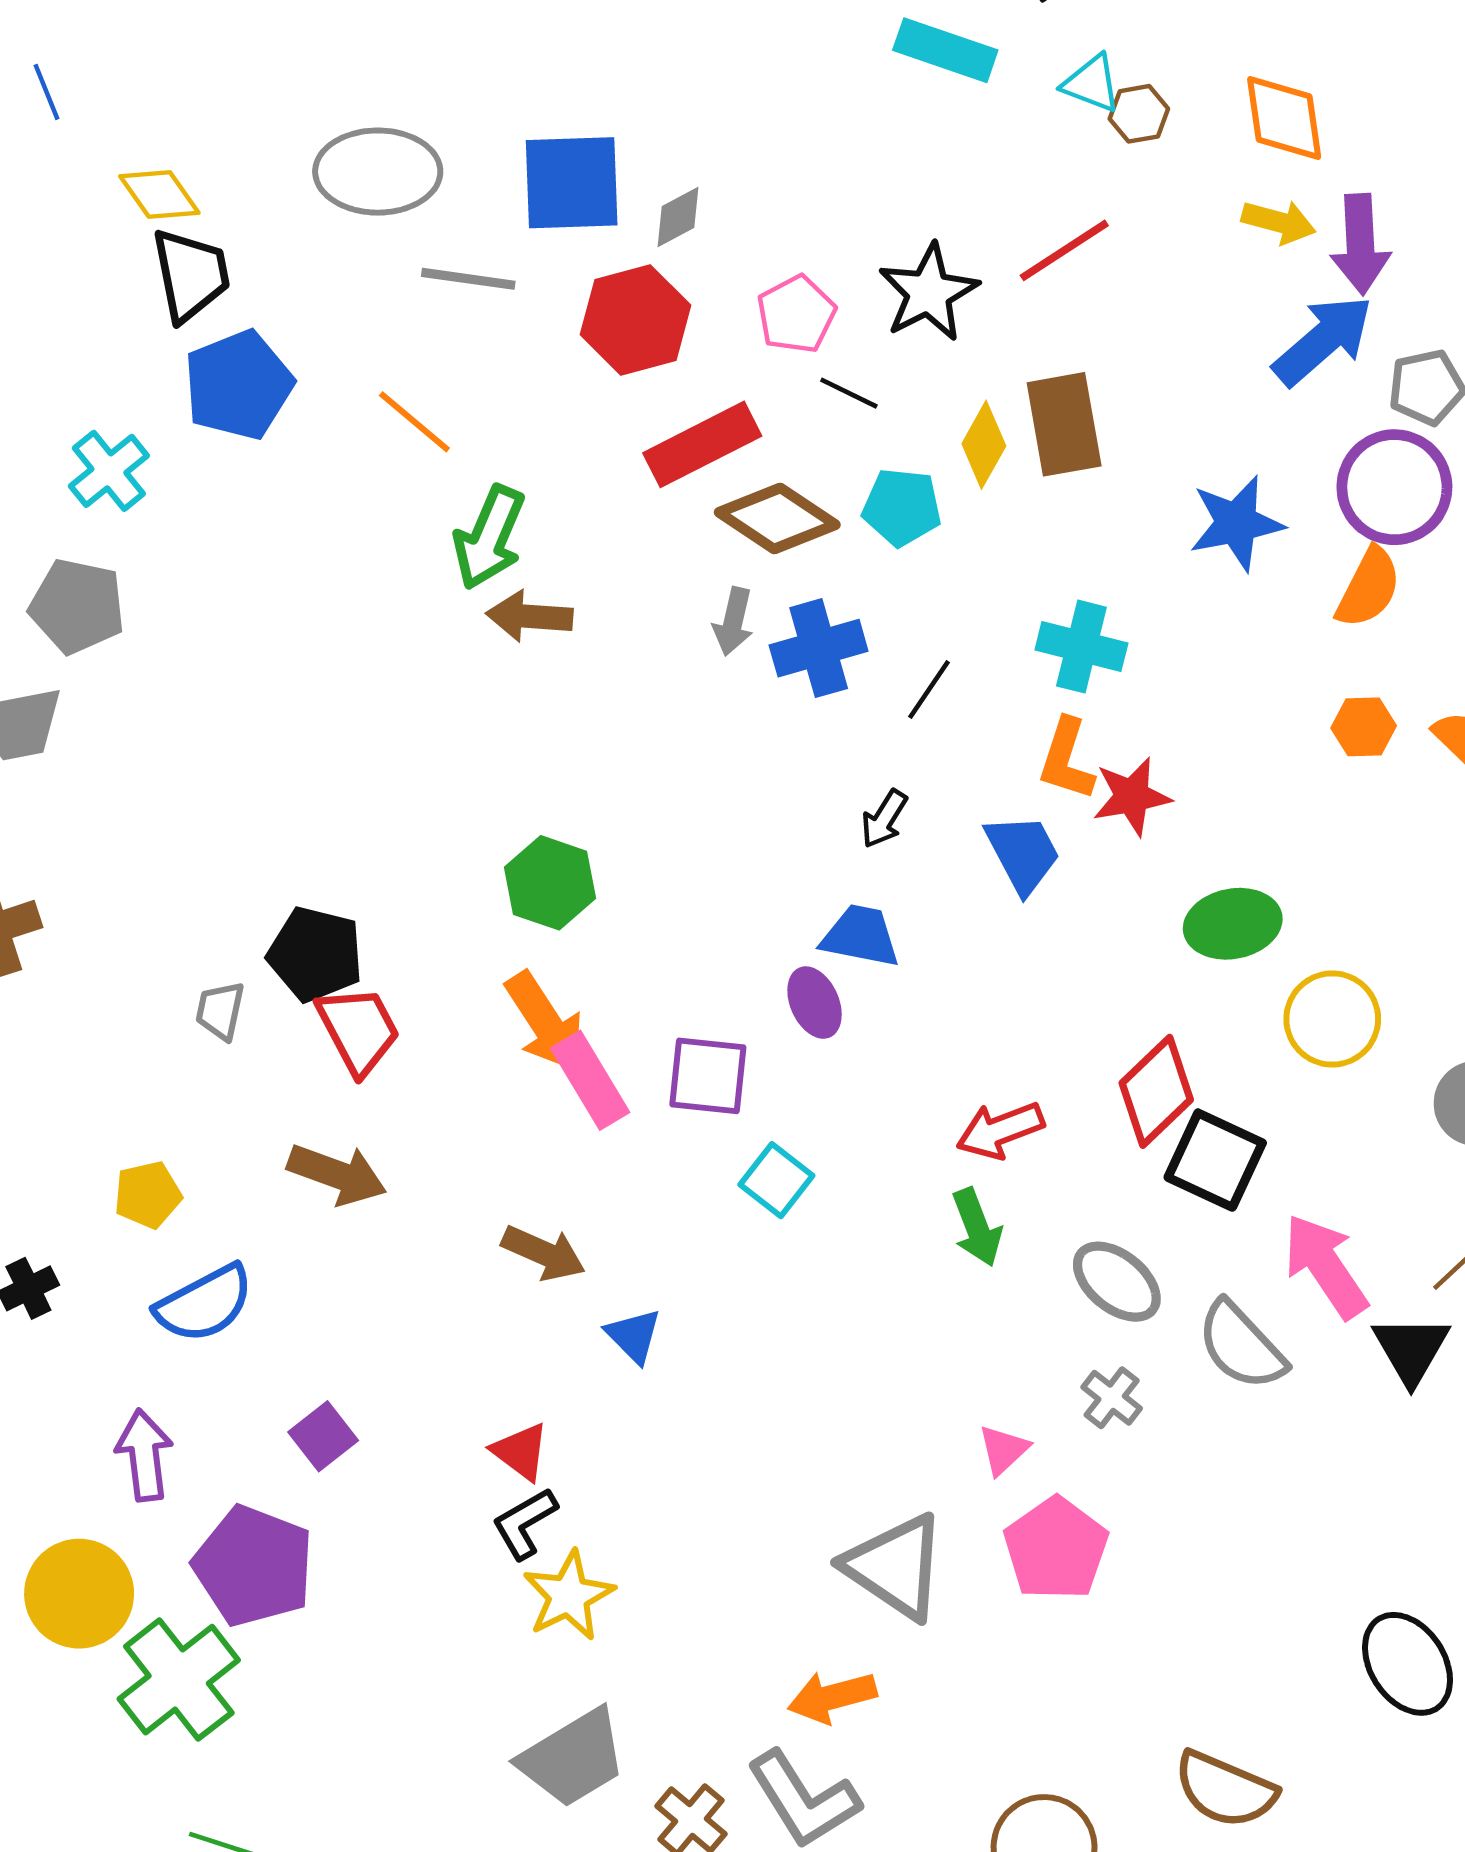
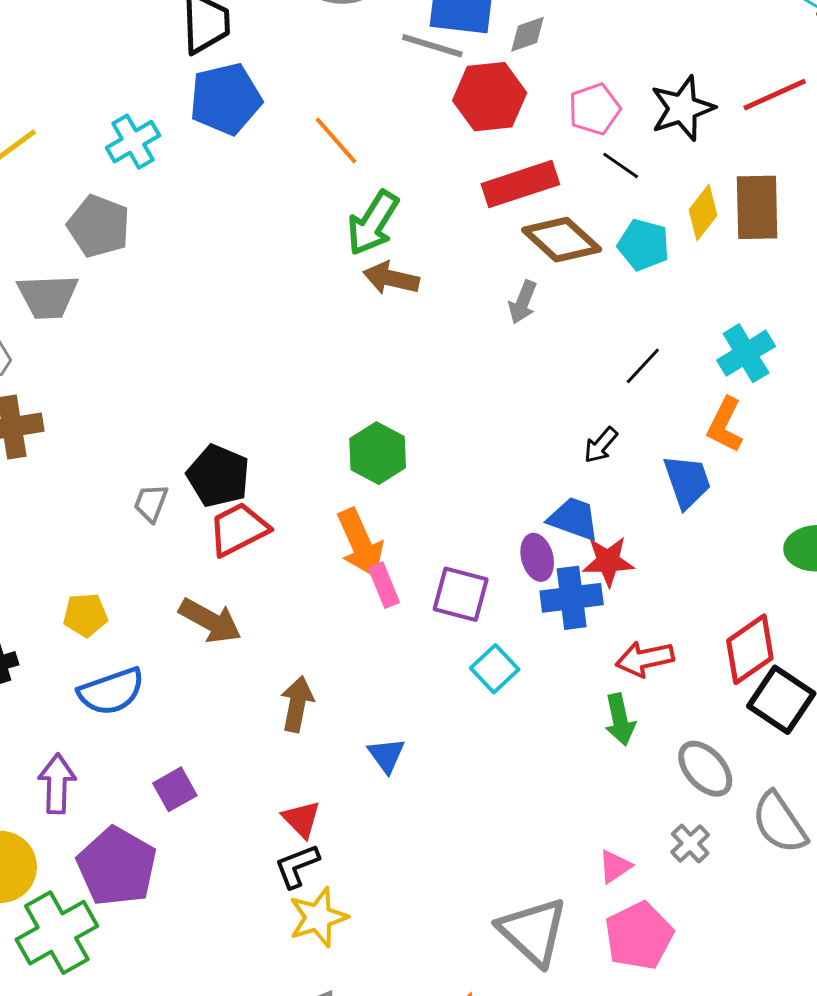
gray line: (468, 279) -> (432, 46), moved
cyan cross: (1081, 647) -> (746, 353), turned 36
blue cross: (819, 648) -> (572, 598), moved
red star: (1132, 796) -> (608, 561), moved
red trapezoid: (358, 1030) -> (239, 529), turned -98
pink rectangle: (590, 1080) -> (384, 585), size x0.7
brown arrow: (544, 1253) -> (297, 704), moved, turned -112

